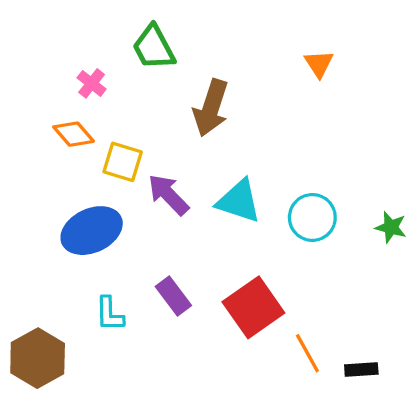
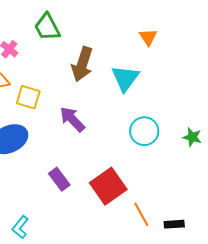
purple arrow: (168, 195) -> (72, 119), moved
cyan triangle: (239, 201) -> (125, 78), moved, turned 48
cyan L-shape: (110, 314) -> (20, 227), moved, turned 40

